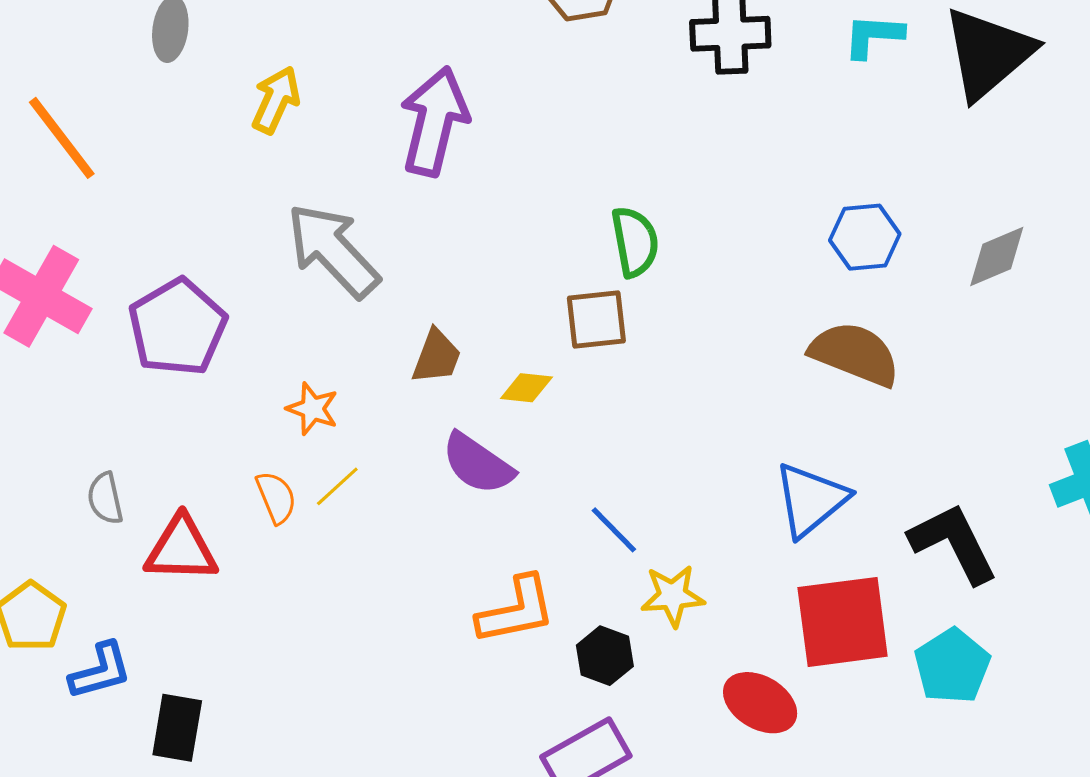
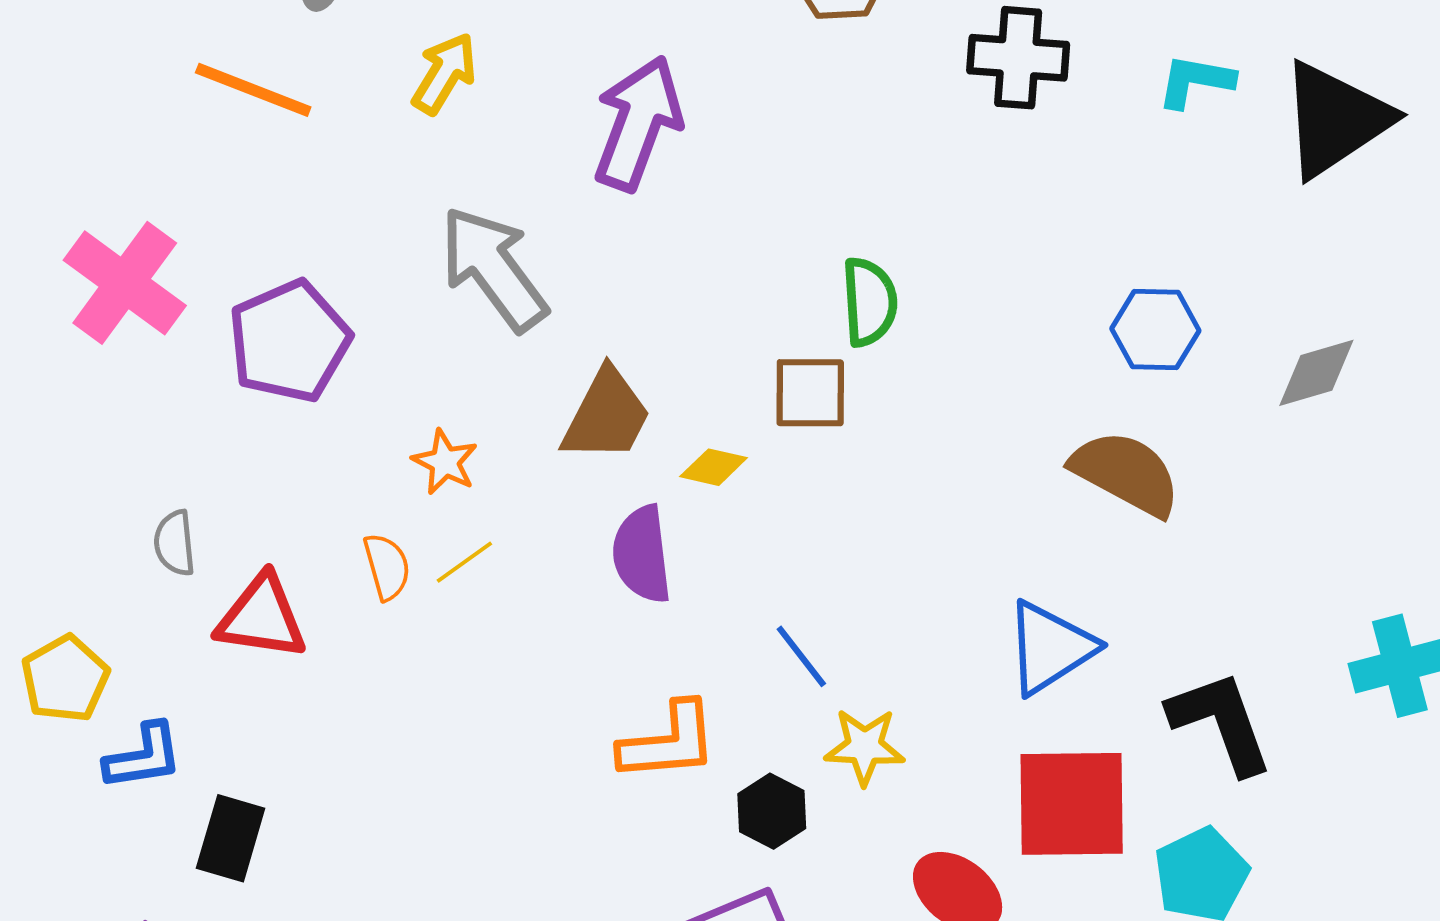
orange line: (62, 138) -> (253, 90), moved, turned -38
brown trapezoid: (436, 357) -> (606, 415), size x1.4
purple semicircle: (478, 464) -> (642, 554), turned 42

